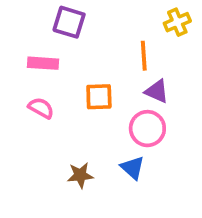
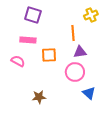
pink rectangle: (43, 63) -> (28, 40), moved
purple triangle: (157, 91) -> (80, 52), turned -32
blue triangle: (133, 168) -> (89, 93), moved

